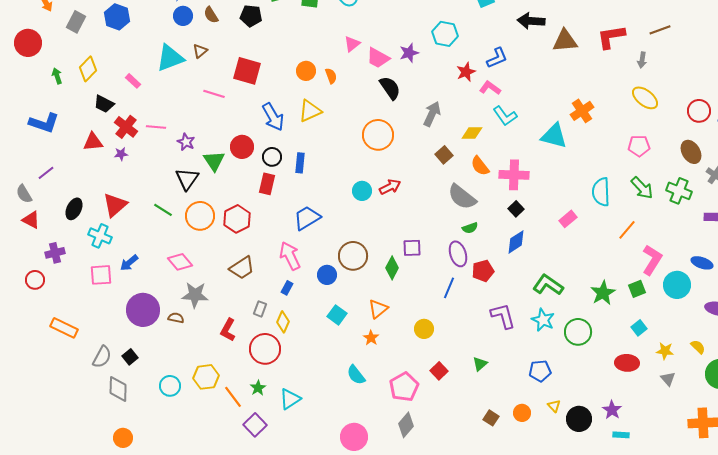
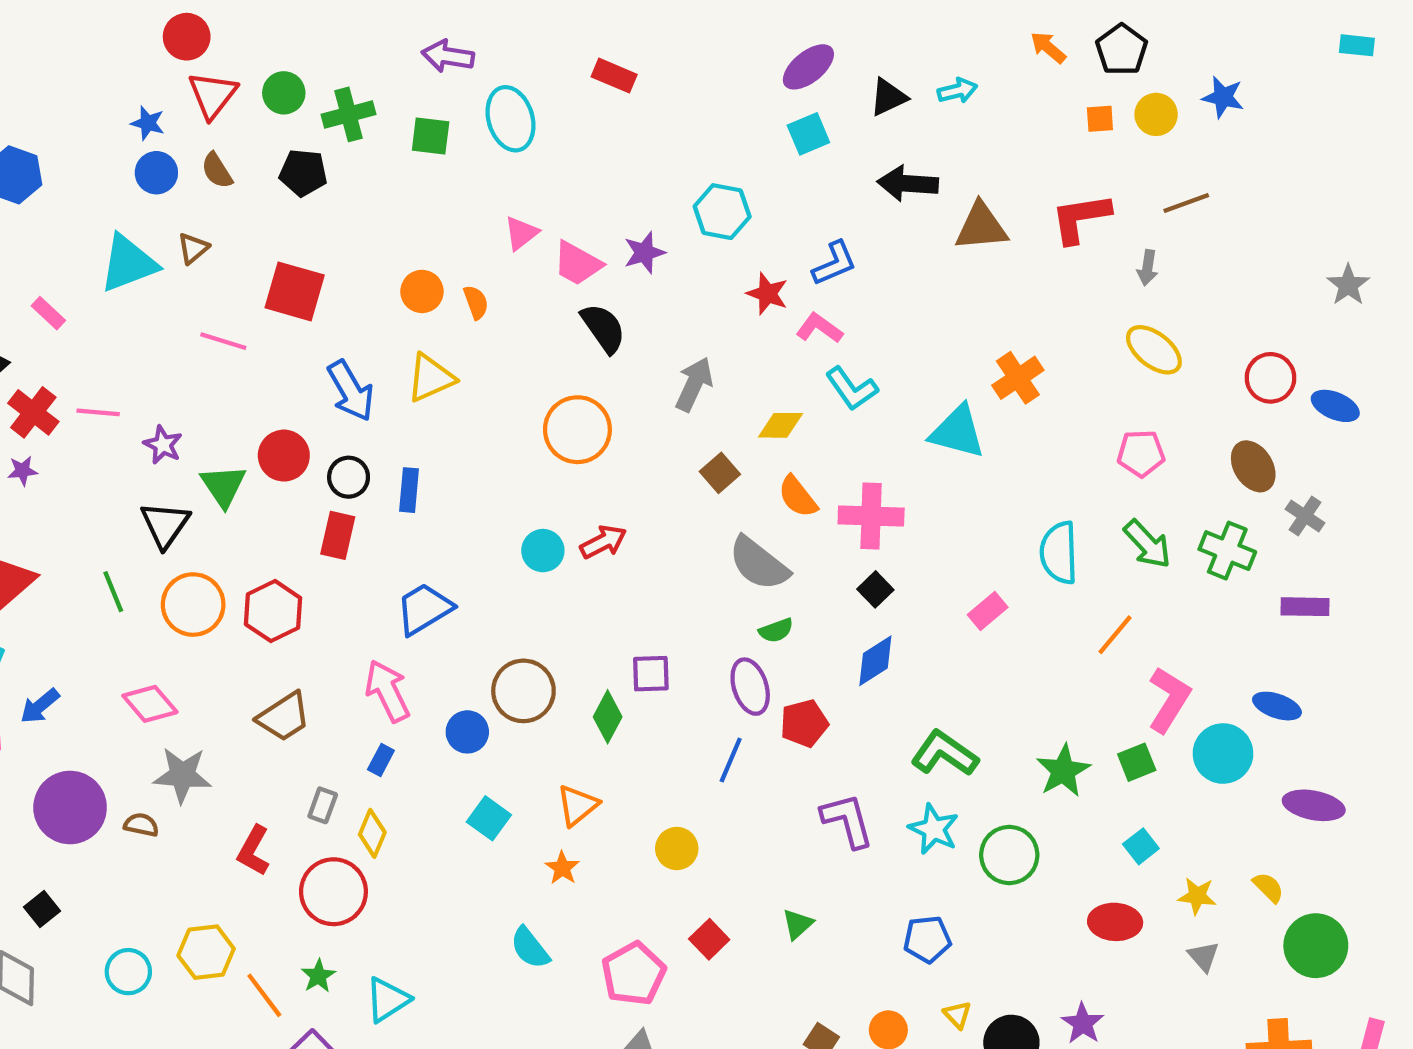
red star: (466, 72) -> (767, 294), turned -30
green line: (163, 210) -> (113, 592), turned 36

